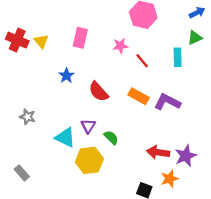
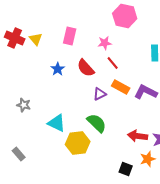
red line: (142, 61) -> (113, 63), moved
red semicircle: (99, 92) -> (86, 68), moved
purple triangle: (88, 126) -> (100, 94), moved, turned 32
green semicircle: (111, 137) -> (97, 123), size x1.5

